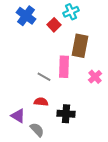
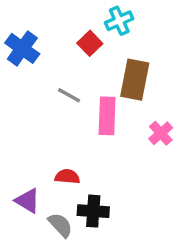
blue cross: (26, 16) -> (22, 48), moved
gray line: (44, 77) -> (69, 95), moved
black cross: (66, 114) -> (93, 211), moved

